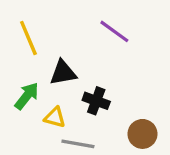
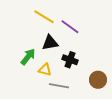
purple line: (114, 31) -> (70, 27), moved
yellow line: (28, 38) -> (44, 17), moved, turned -35

